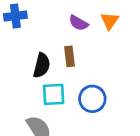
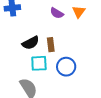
brown rectangle: (69, 56) -> (51, 45), moved
black semicircle: (42, 65) -> (31, 43), turned 48

